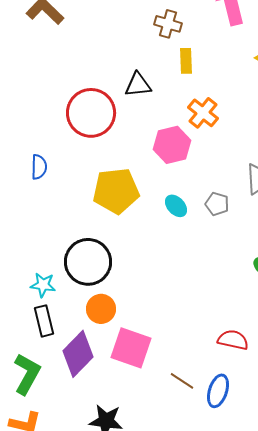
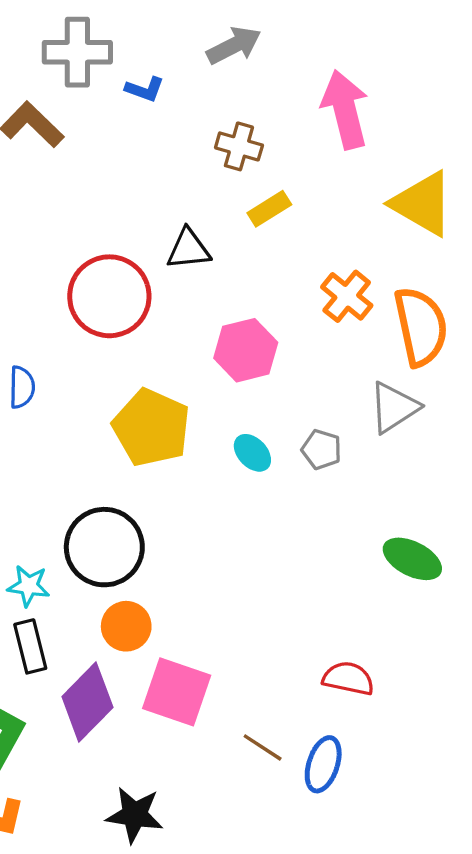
yellow rectangle: (186, 61) -> (269, 209), turned 60
orange cross: (203, 113) -> (347, 296), moved
yellow pentagon: (116, 191) -> (151, 428), turned 30

